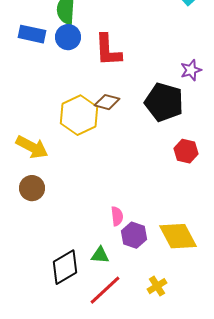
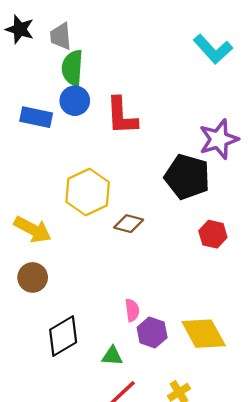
blue rectangle: (32, 34) -> (36, 117), moved
purple star: (191, 70) -> (219, 139), size x1.6
brown diamond: (107, 102) -> (129, 224), moved
black diamond: (65, 267) -> (63, 336), moved

